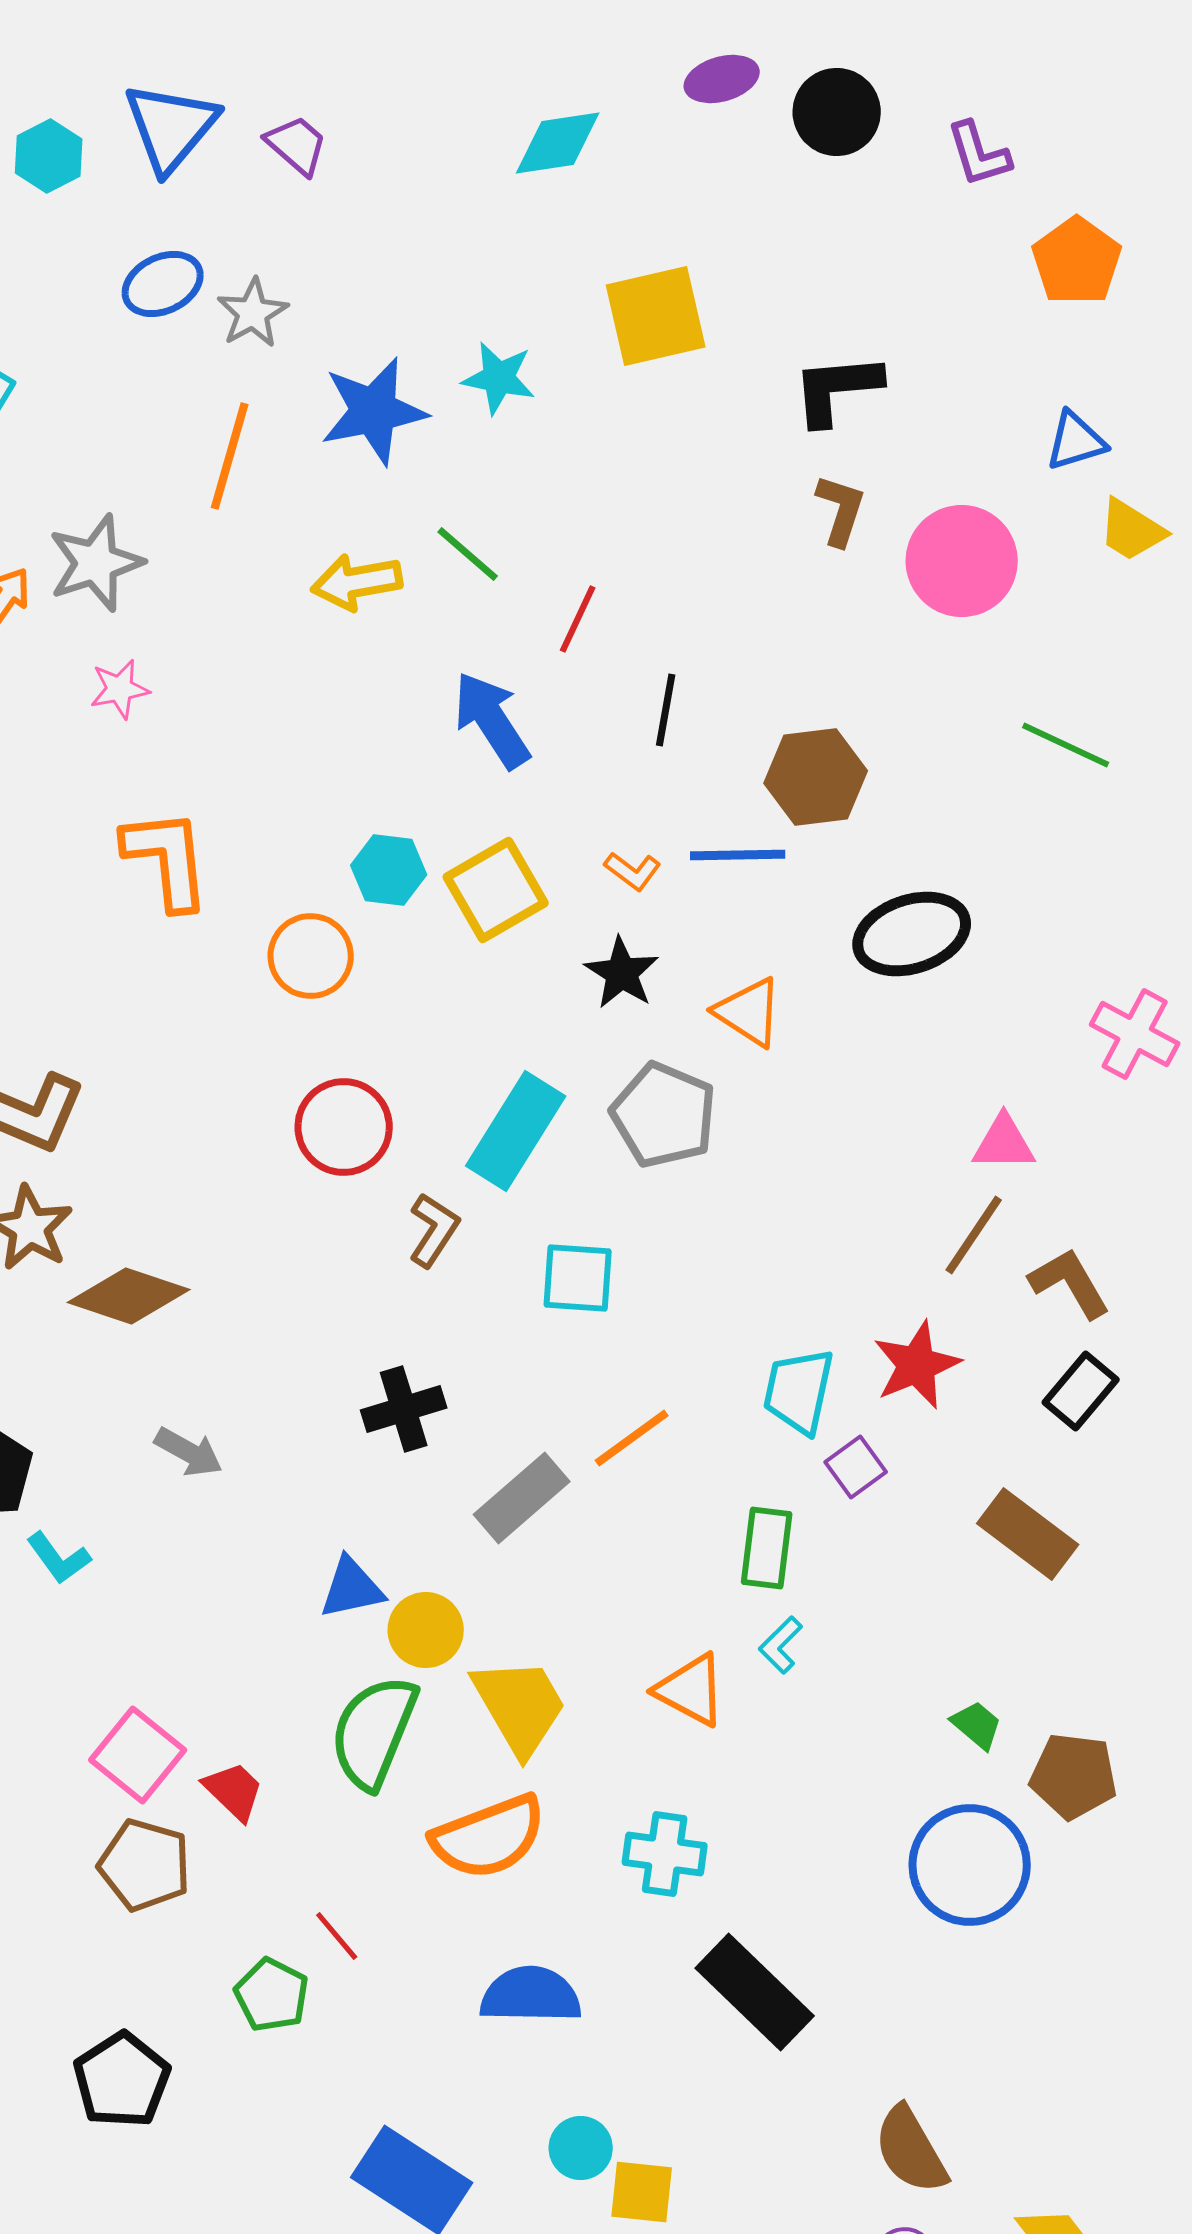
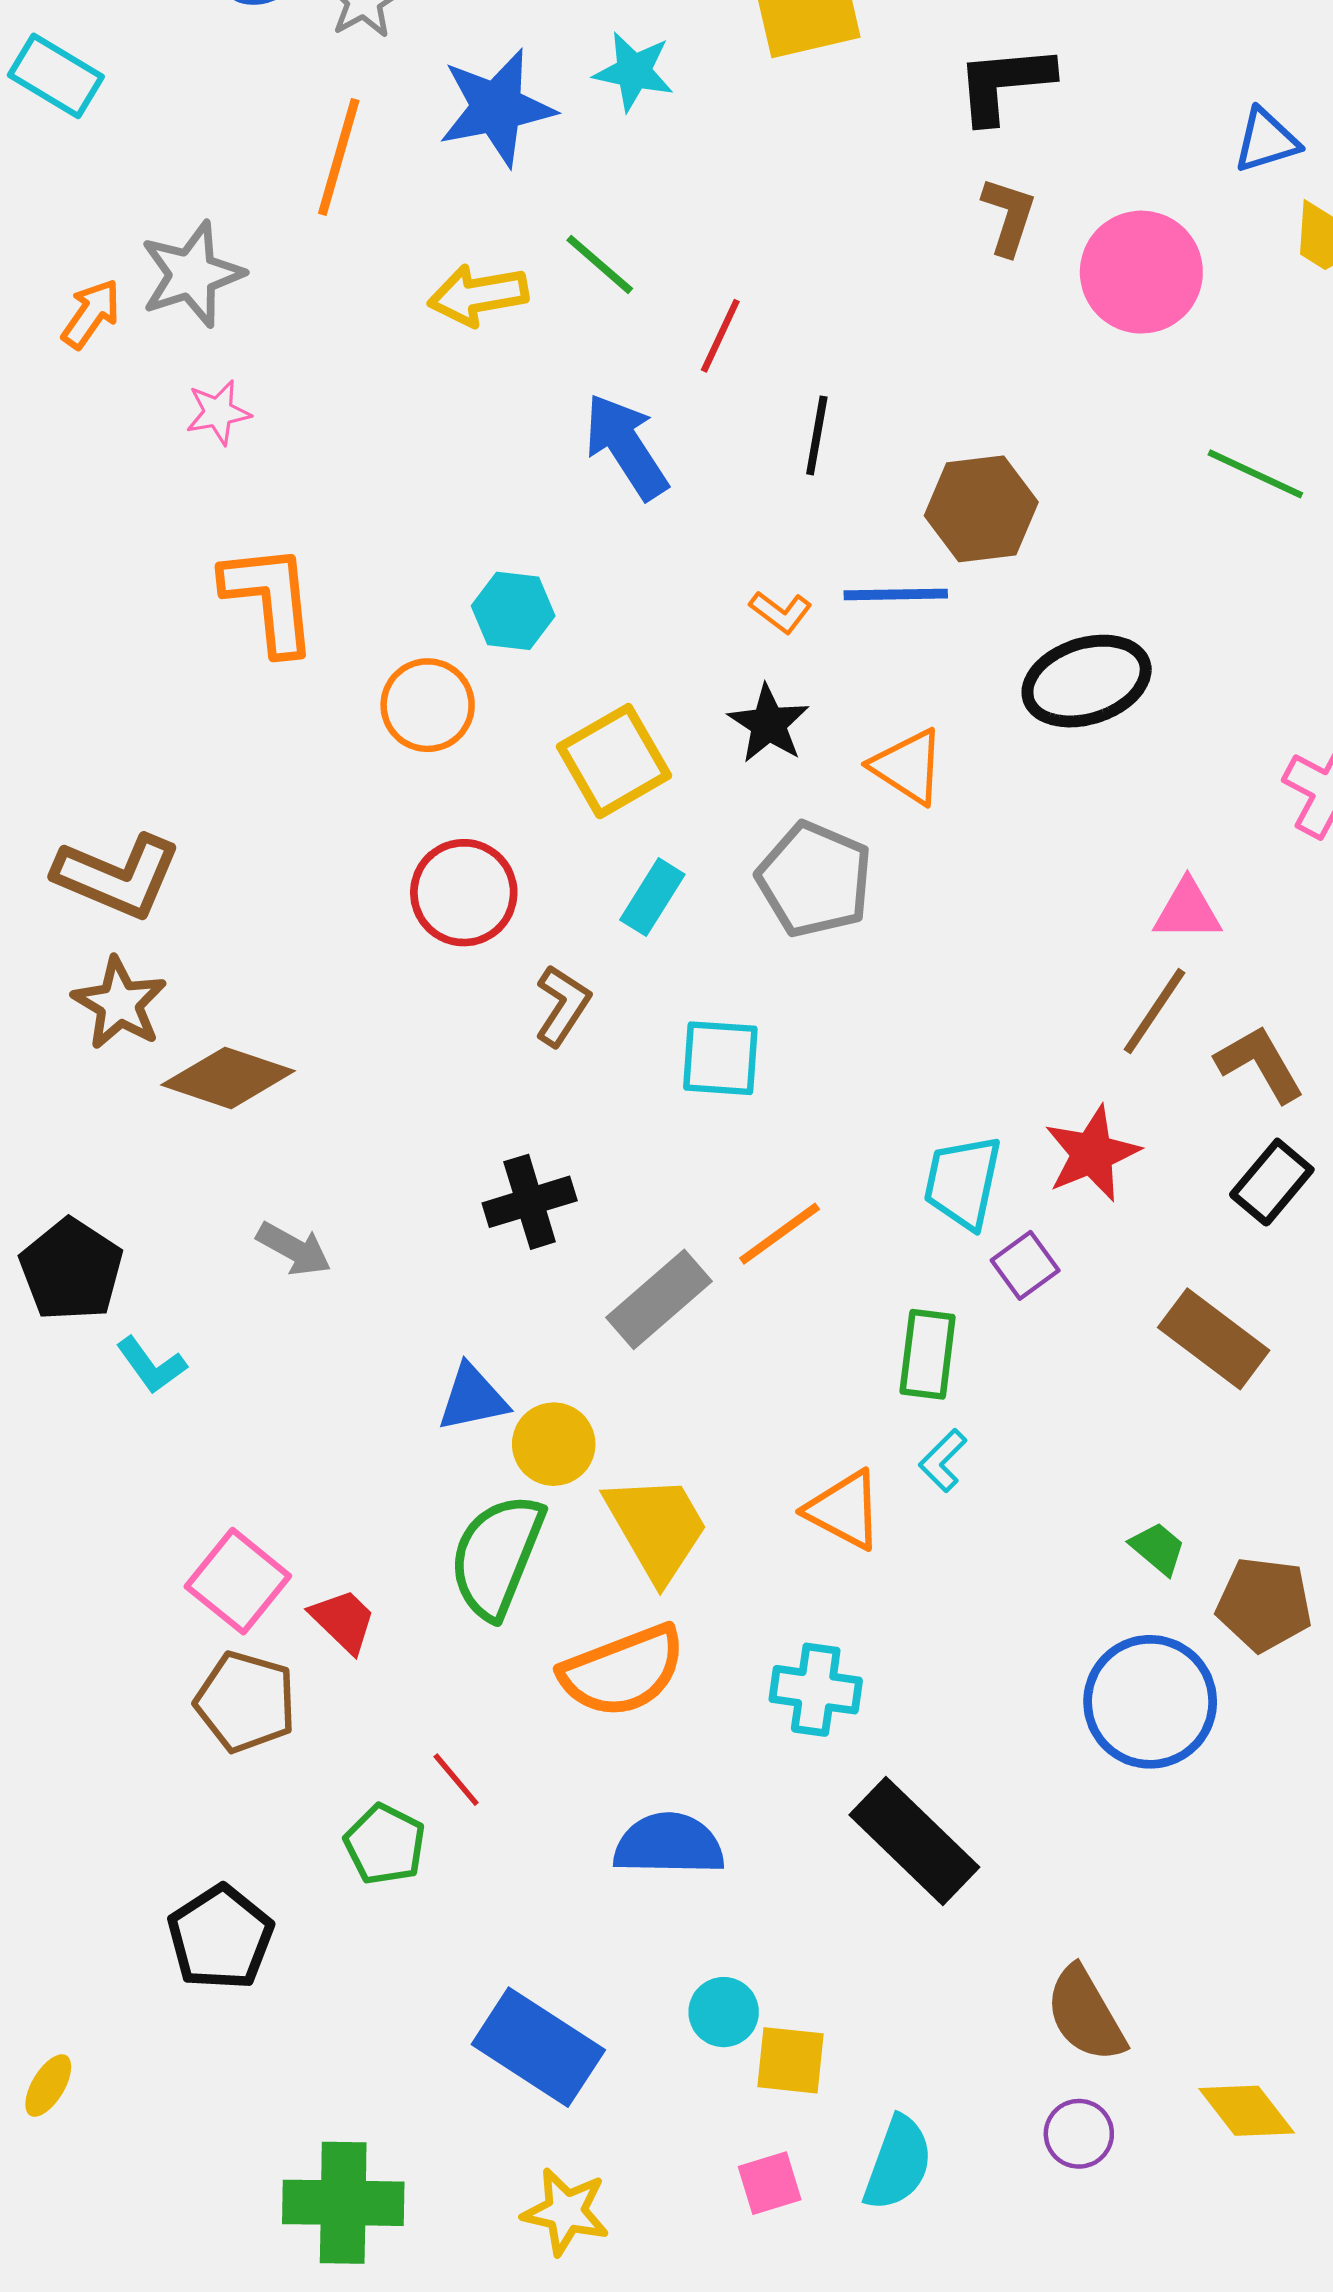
yellow square: (496, 890) -> (614, 761), moved
cyan rectangle: (516, 1131) -> (652, 897), size x0.6

